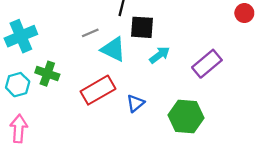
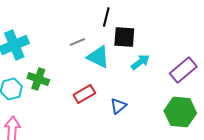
red rectangle: (98, 90) -> (84, 94), size x0.7
green hexagon: (186, 116) -> (180, 112), moved

